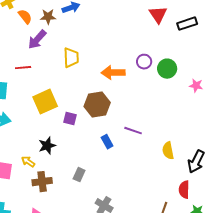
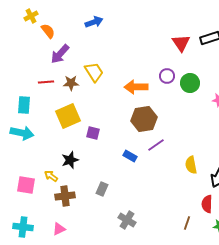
red triangle: (158, 15) -> (181, 43), moved
brown star: (48, 17) -> (71, 83), moved
yellow trapezoid: (71, 58) -> (94, 72), turned -30
brown hexagon: (97, 105) -> (144, 119), moved
purple line: (133, 131) -> (156, 145), turned -54
blue rectangle: (107, 142) -> (130, 156), turned -32

